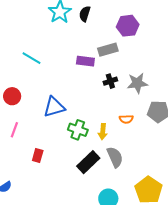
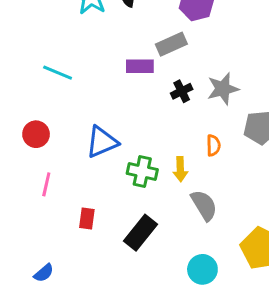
orange semicircle: (126, 119) -> (213, 145), turned -80
black rectangle: (88, 162) -> (141, 233), moved

